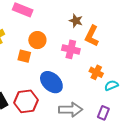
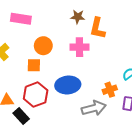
orange cross: (96, 72) -> (110, 90), moved, turned -32
blue ellipse: (51, 82) -> (68, 85), turned -35
red hexagon: (26, 101) -> (36, 95), moved

